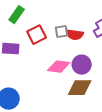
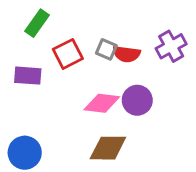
gray square: (62, 32) -> (106, 49), turned 32
brown diamond: (80, 88) -> (108, 148), moved

